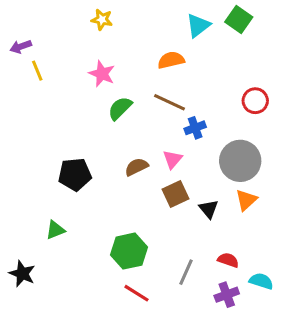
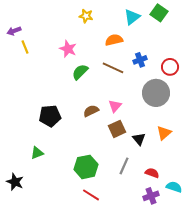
yellow star: (102, 20) -> (86, 16), moved
blue cross: (195, 128) -> (140, 60), moved
gray circle: (240, 161) -> (156, 93), moved
gray line: (186, 272) -> (124, 166), moved

